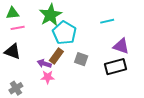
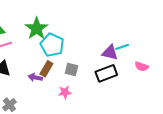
cyan line: (107, 21) -> (122, 47), moved
pink star: (48, 77) -> (65, 92), moved

